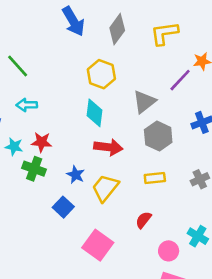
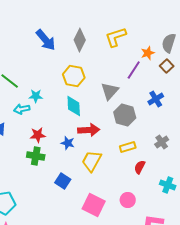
cyan star: (14, 147) -> (36, 96), moved
blue star: (76, 175) -> (68, 143), moved
red semicircle: (143, 220) -> (140, 167), moved
pink circle: (169, 251) -> (128, 200), moved

